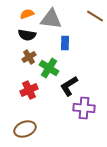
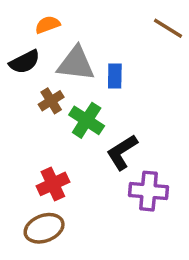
gray triangle: (51, 19) -> (76, 64), moved
black semicircle: (27, 35) -> (25, 62), moved, turned -36
red cross: (29, 90) -> (53, 184), moved

